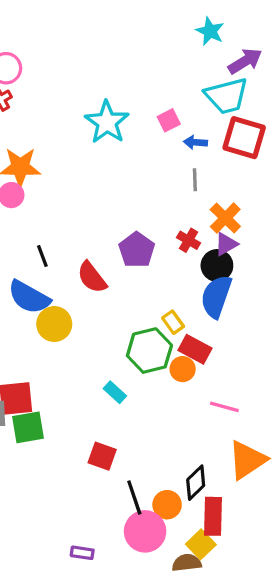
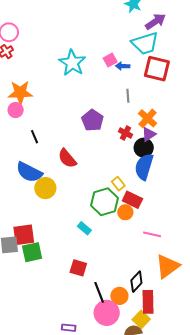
blue arrow: (195, 142) -> (123, 66), moved
purple pentagon: (137, 250) -> (93, 120), moved
black line: (42, 256) -> (35, 137), moved

